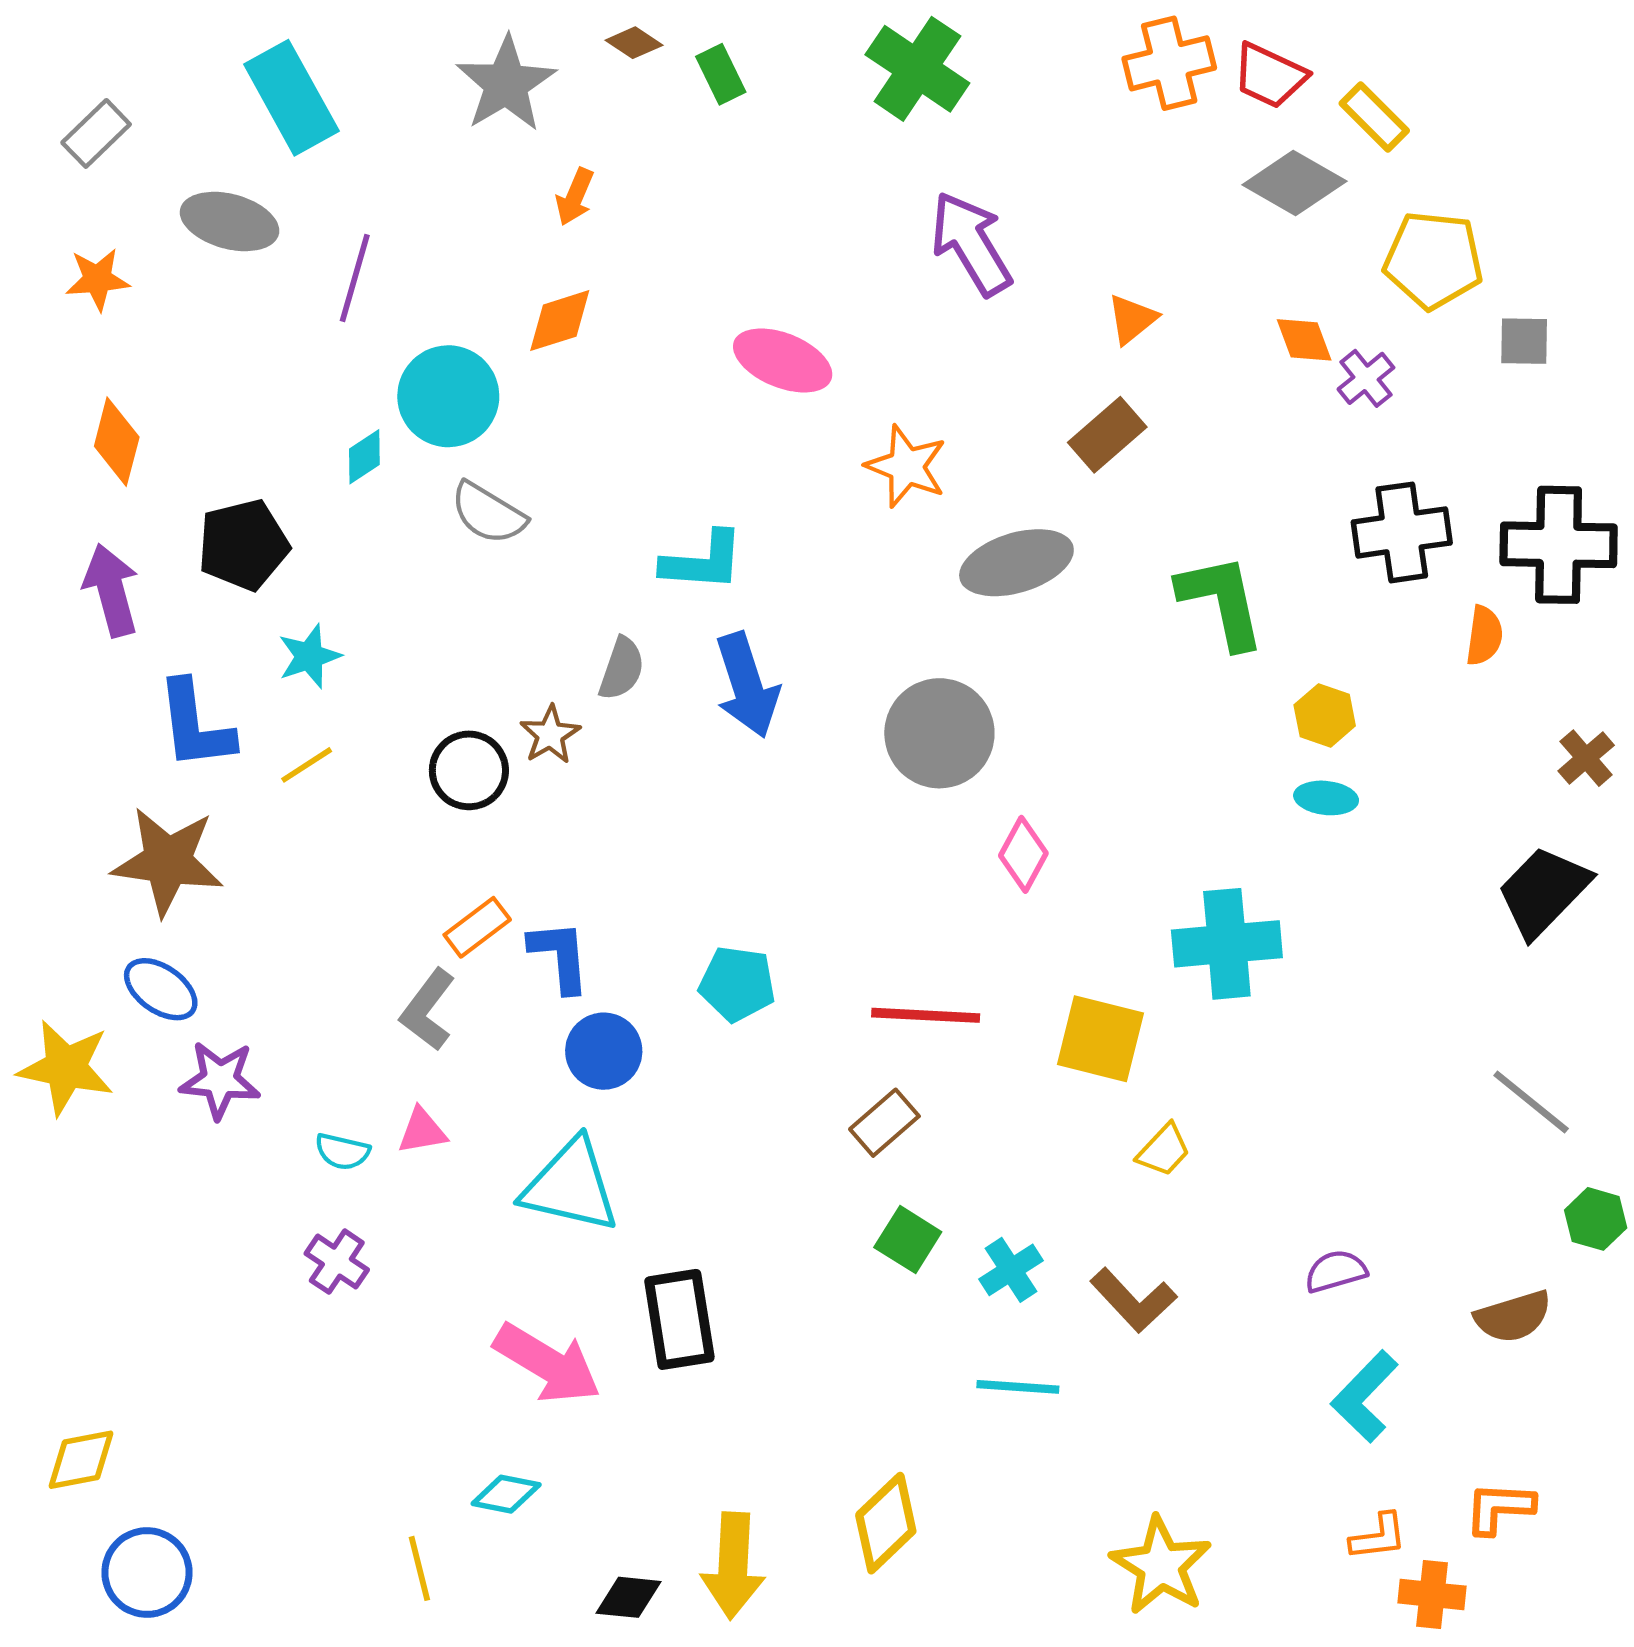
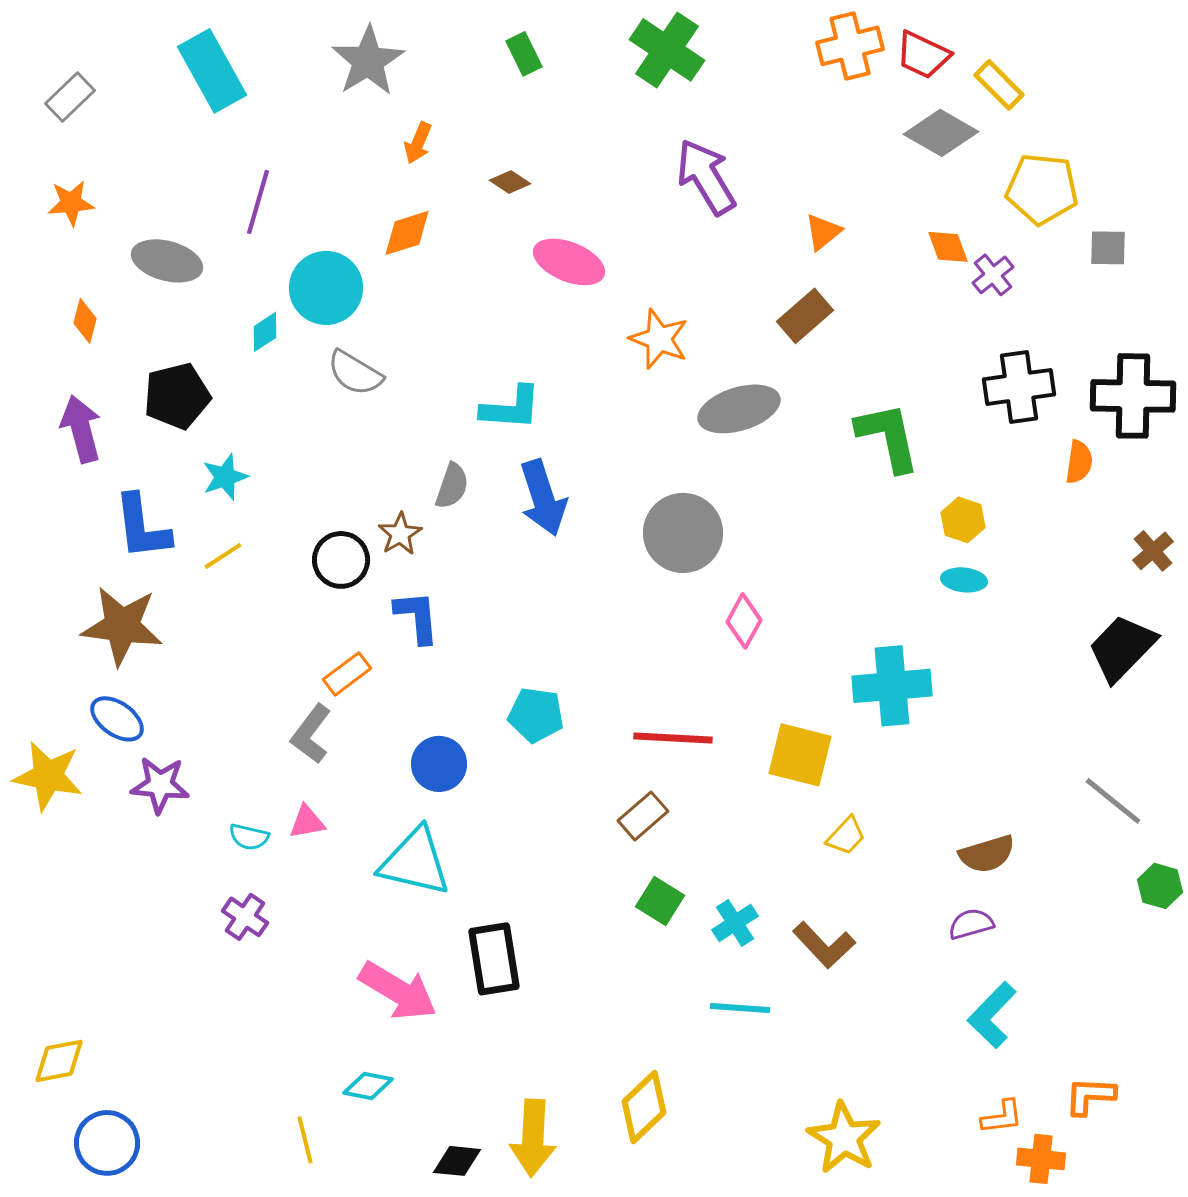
brown diamond: (634, 43) -> (510, 182), moved
gray ellipse: (230, 222) -> (167, 261), moved
orange diamond: (117, 442) -> (85, 321), size x0.7
blue L-shape: (560, 956) -> (417, 617), moved
brown semicircle: (1513, 1317) -> (987, 854), moved

